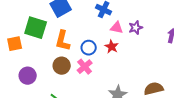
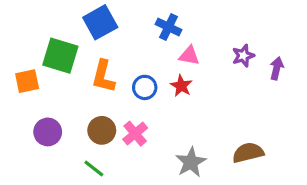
purple star: (136, 28) -> (243, 56), moved
brown circle: (62, 66) -> (102, 130), moved
pink cross: (85, 67) -> (135, 134), moved

